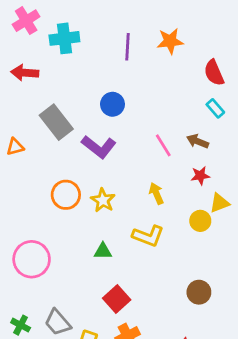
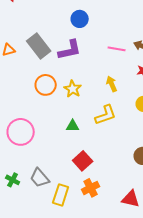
gray rectangle: (56, 122) -> (39, 46), moved
pink line: (163, 145) -> (117, 49), turned -48
purple L-shape: (99, 147) -> (70, 50), turned -50
yellow L-shape: (148, 236) -> (106, 115), turned -40

